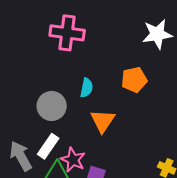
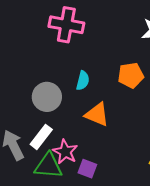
orange triangle: (103, 121) -> (97, 115), turned -44

